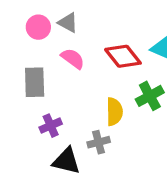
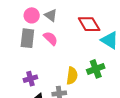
red diamond: (123, 56) -> (89, 24), moved
gray rectangle: (35, 82) -> (27, 38), moved

